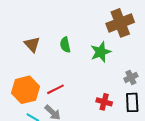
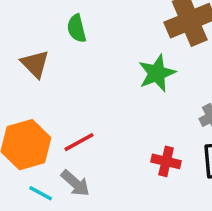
green semicircle: (65, 45) -> (77, 28), moved

